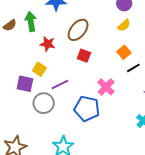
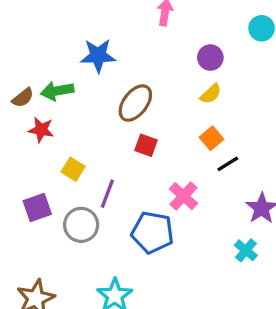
green arrow: (31, 22) -> (57, 91), turned -90
red star: (48, 44) -> (41, 130), moved
purple square: (25, 84) -> (37, 207), moved, turned -30
purple line: (60, 85) -> (107, 194), turned -42

